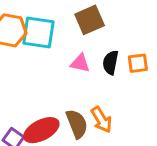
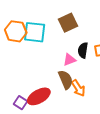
pink triangle: (80, 63) -> (69, 60), moved, turned -32
brown semicircle: (77, 124) -> (66, 80), moved

